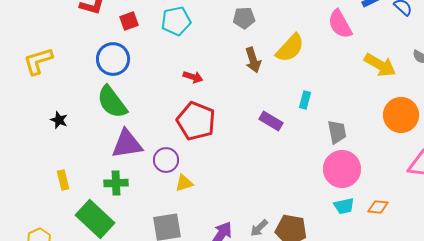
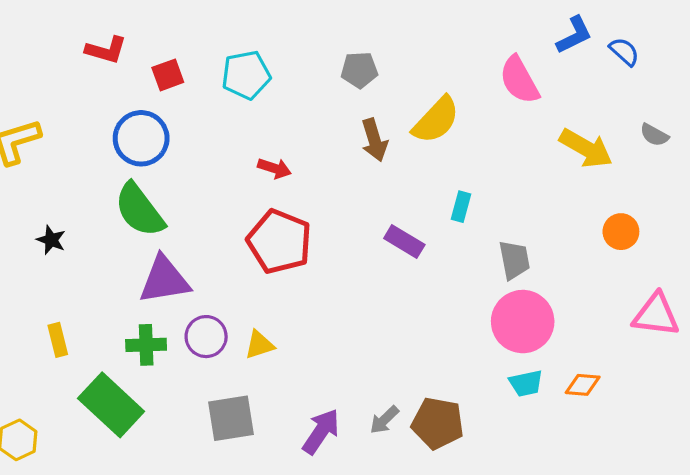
orange circle: (401, 115) -> (621, 232), size x0.6
purple circle: (166, 160) -> (206, 337), moved

